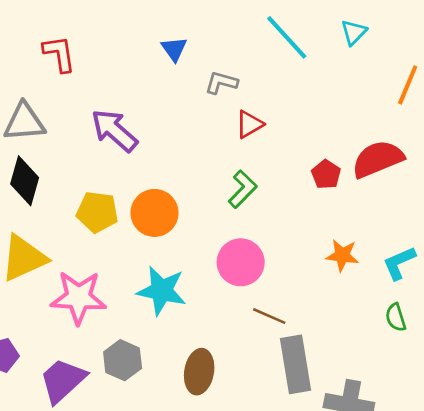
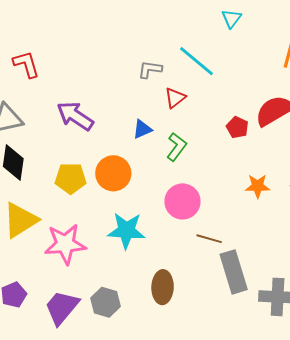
cyan triangle: (354, 32) -> (232, 18), moved
cyan line: (287, 37) -> (196, 61), moved
blue triangle: (174, 49) -> (142, 129), moved, turned 50
gray hexagon: (123, 360) -> (105, 302), moved

